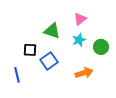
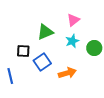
green triangle: (52, 31) -> (45, 32), turned -42
orange arrow: (84, 73) -> (67, 73), moved

